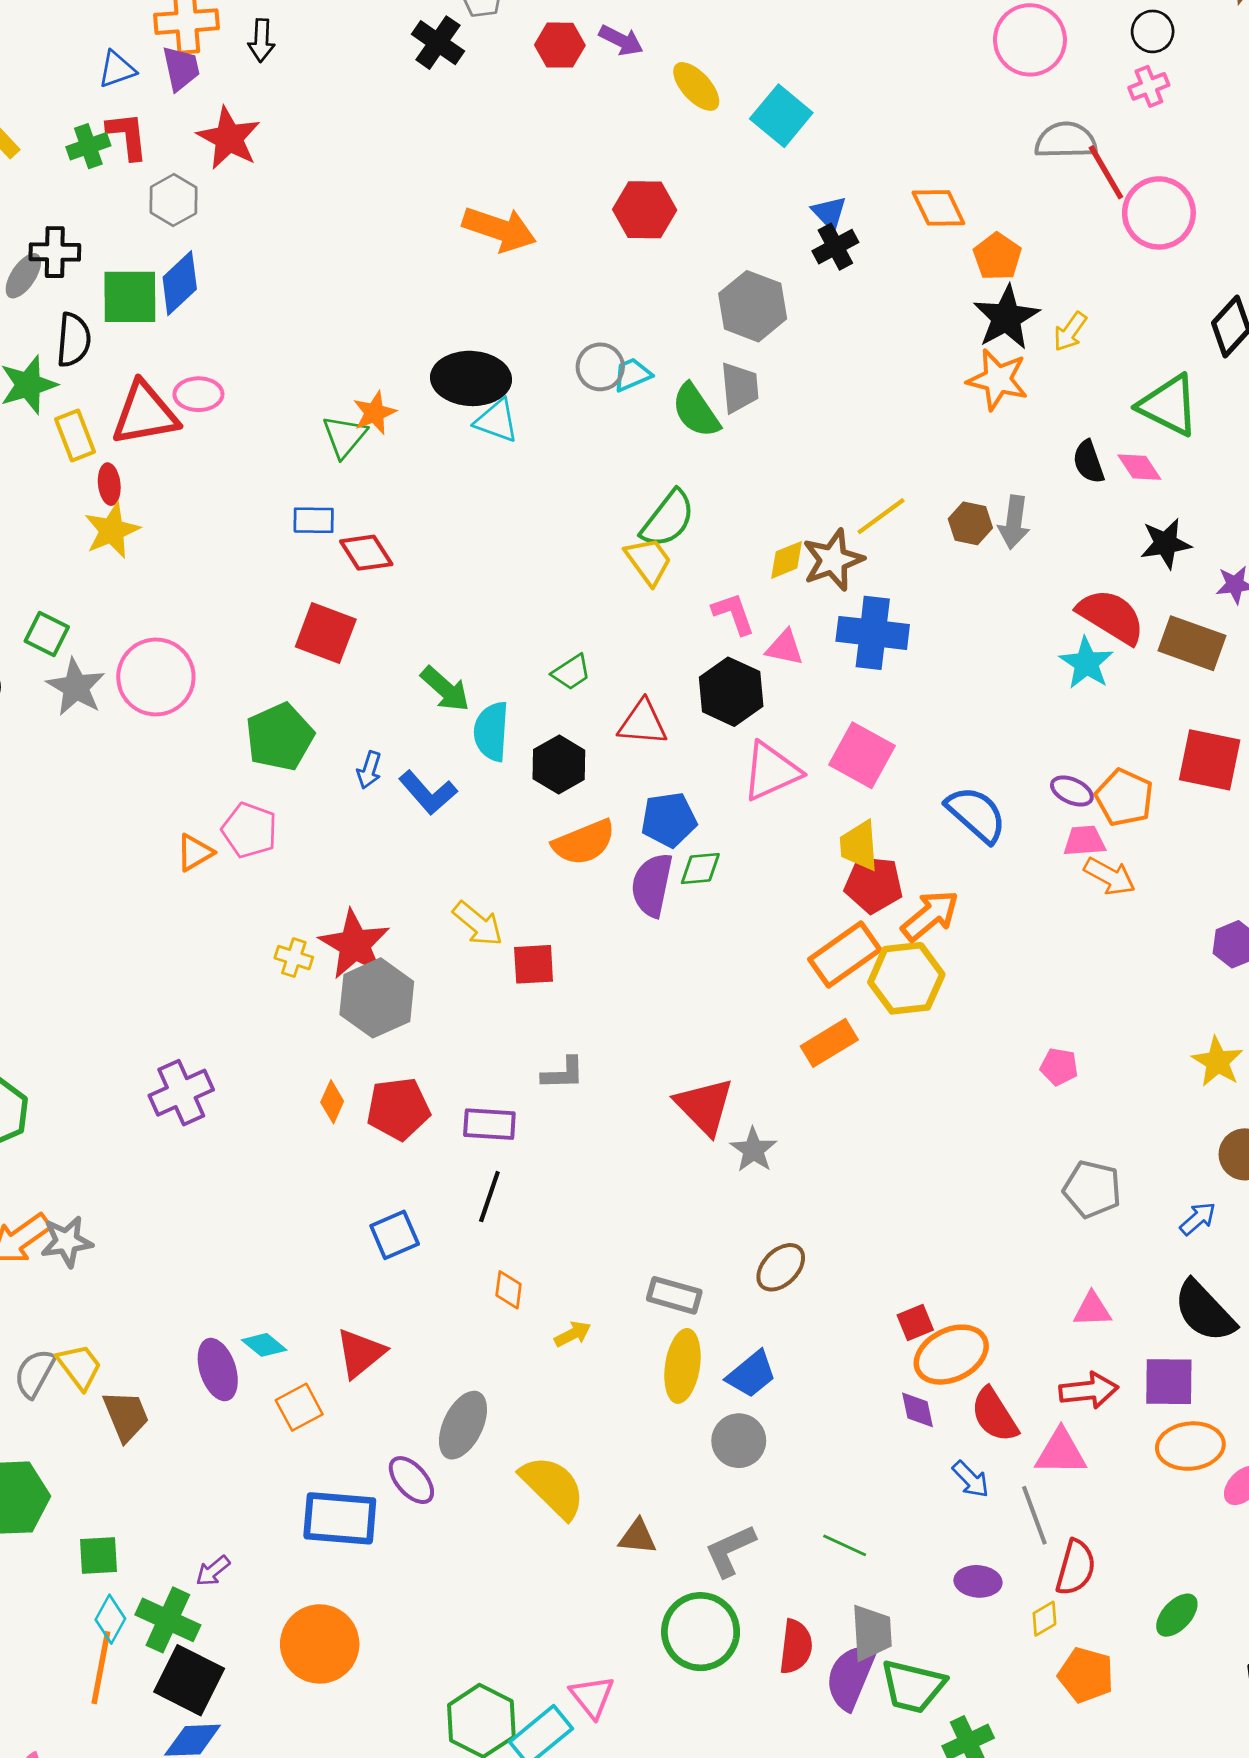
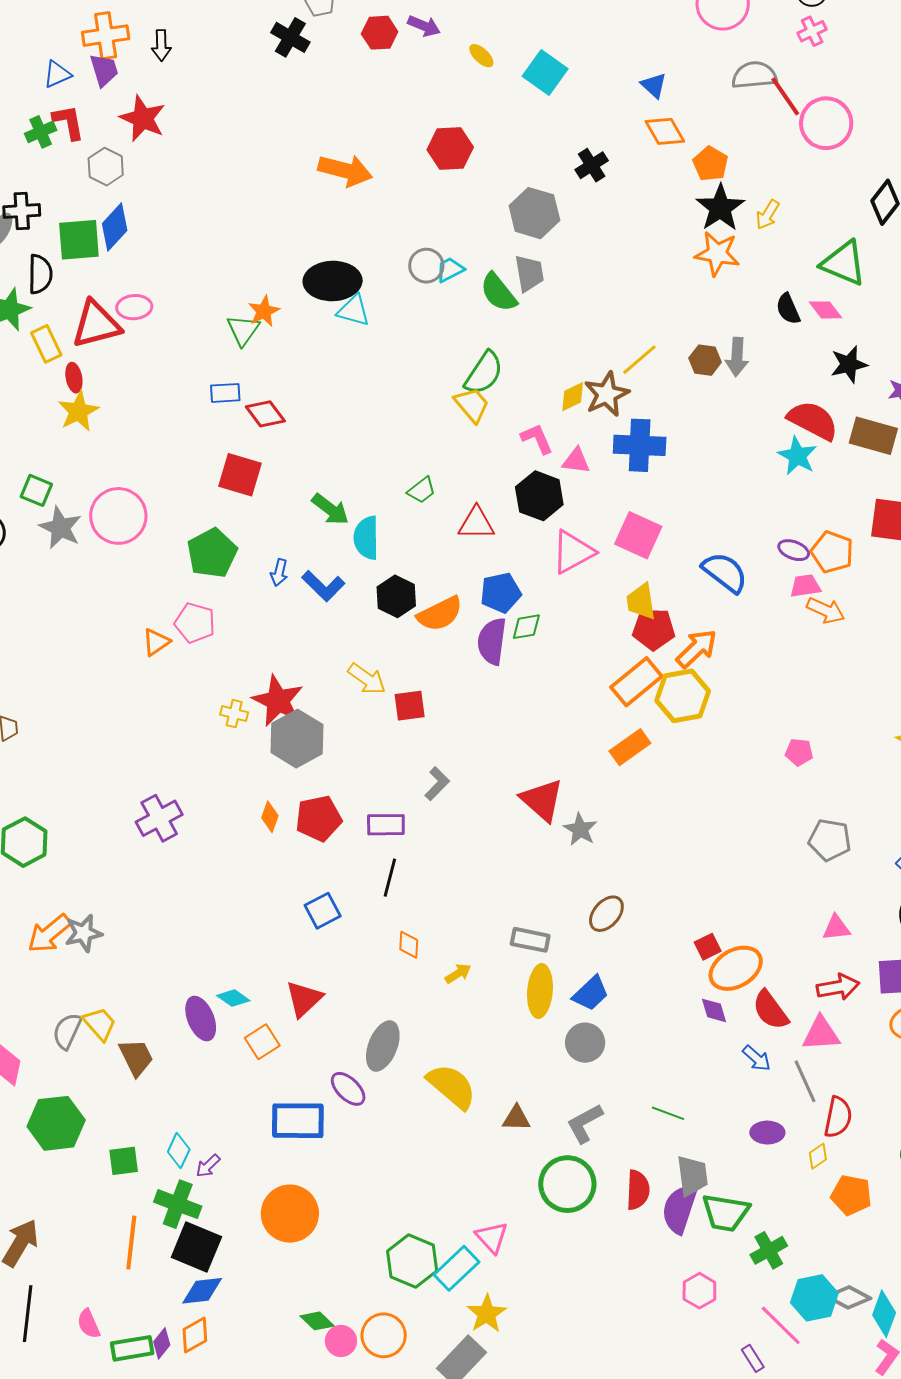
yellow ellipse: (696, 86) -> (481, 56), size x0.7
blue triangle: (829, 213) -> (654, 85), moved
black hexagon: (559, 765) -> (396, 596), moved
gray L-shape: (563, 1073) -> (437, 784), turned -40
cyan diamond: (110, 1619) -> (179, 1151), moved

